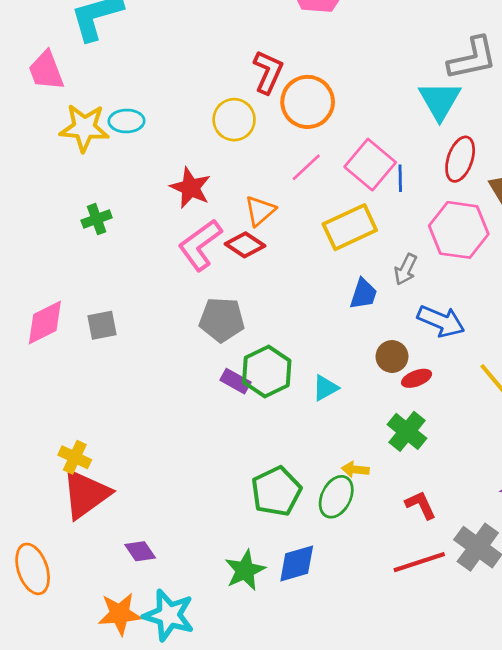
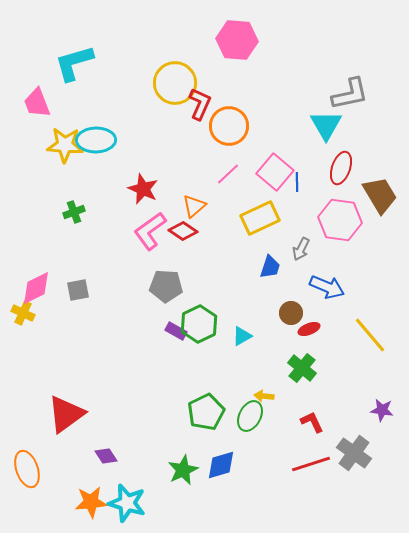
yellow circle: (234, 120) -> (175, 83), moved, size x1.4
cyan ellipse: (127, 121) -> (96, 140), size x1.5
yellow cross: (75, 457) -> (23, 313), moved

